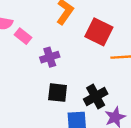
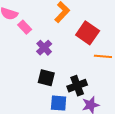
purple cross: (50, 57) -> (44, 48), turned -35

